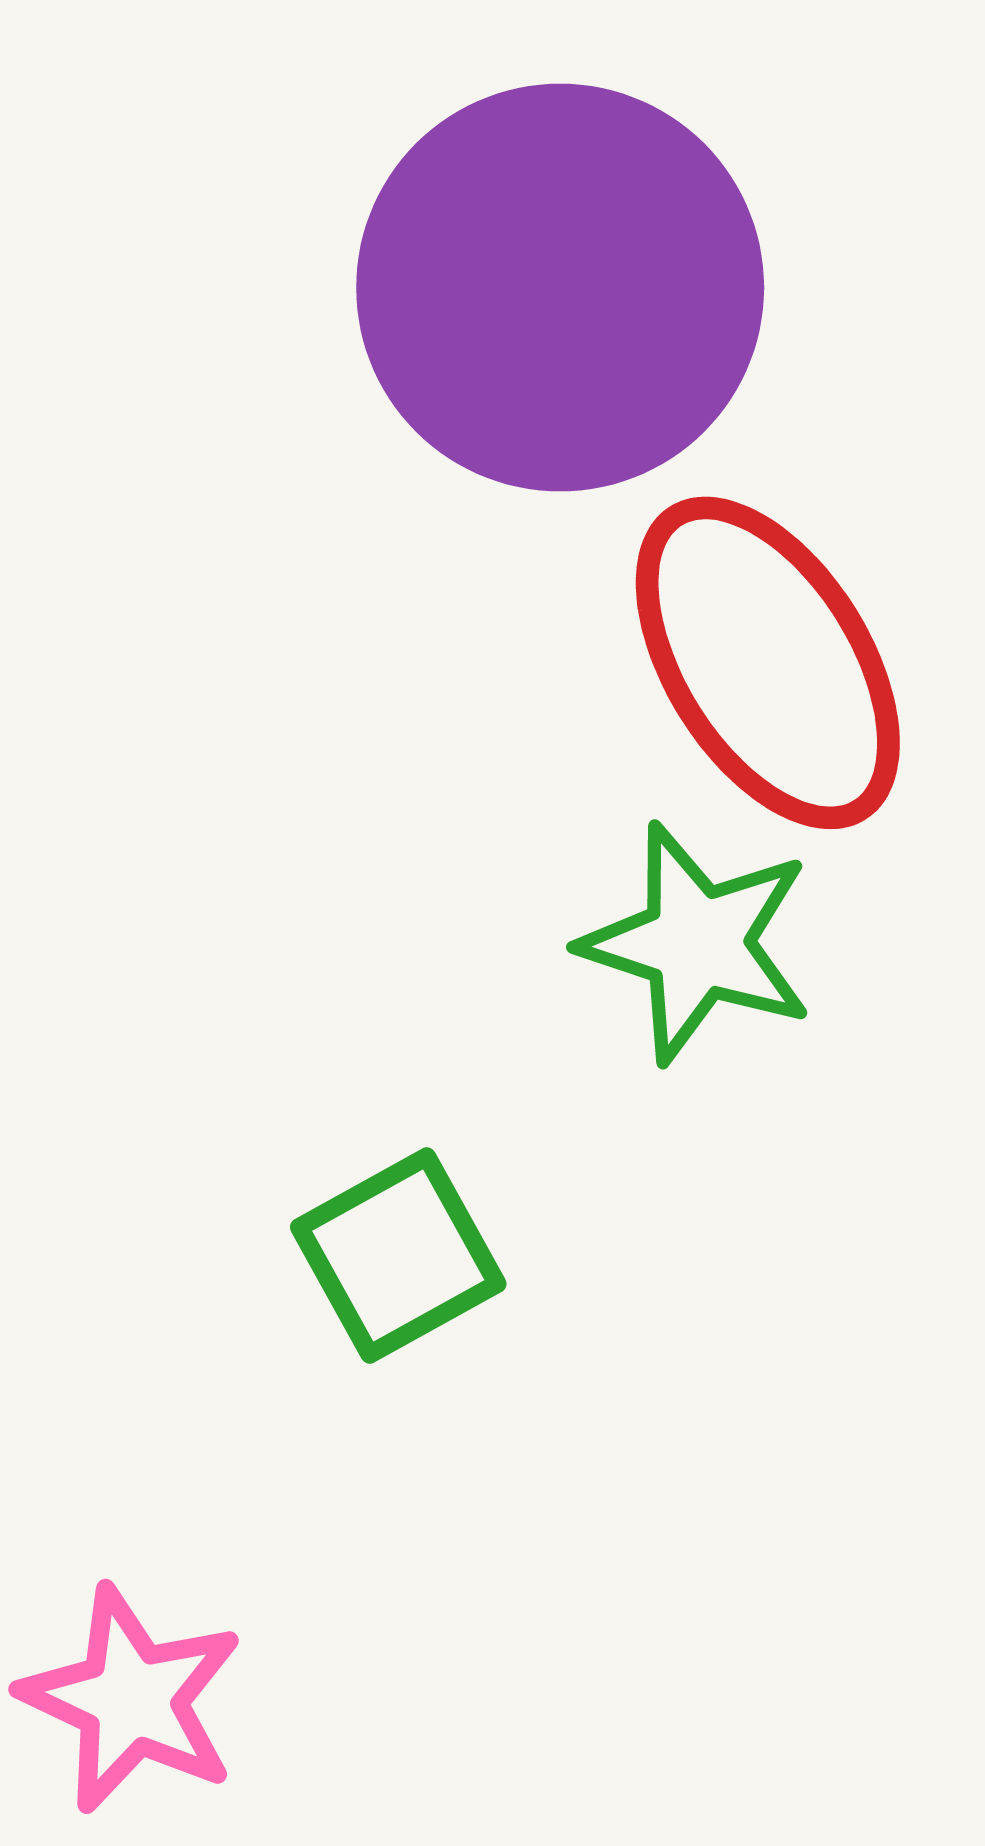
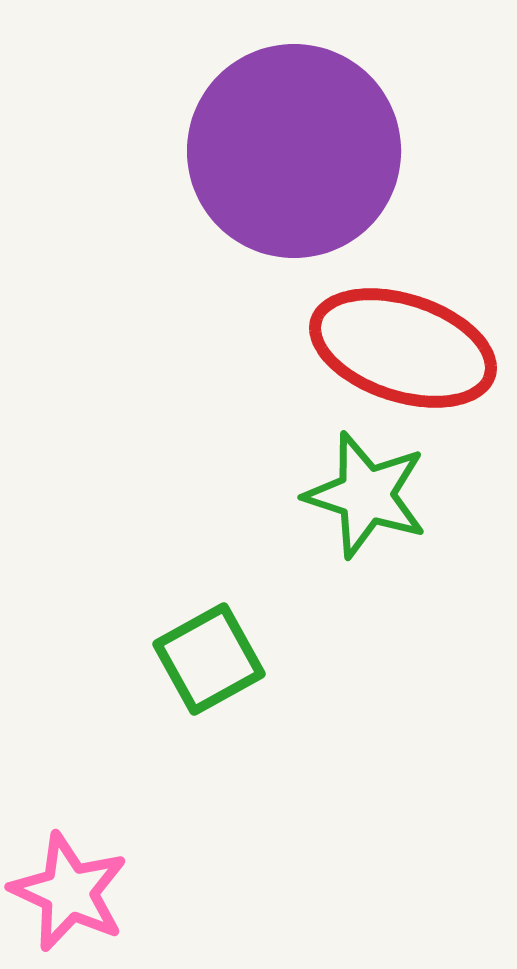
red ellipse: (768, 663) -> (403, 348), turned -40

